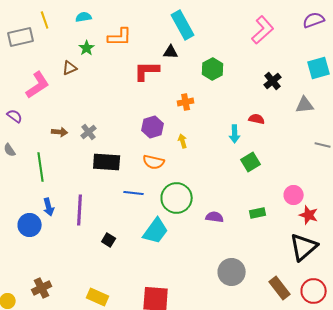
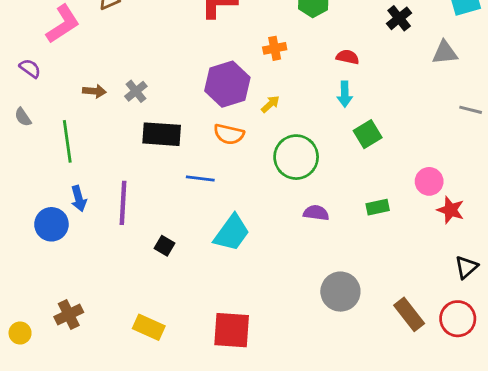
red semicircle: (257, 119) -> (348, 57), moved
purple hexagon: (153, 127) -> (227, 84), size x1.4
yellow arrow: (183, 141) -> (270, 104), turned 64
green circle: (177, 198) -> (296, 157), moved
black triangle: (304, 247) -> (466, 267), moved, size x0.6

